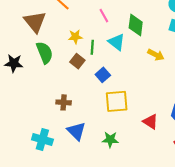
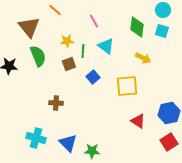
green diamond: (136, 25) -> (137, 27), moved
brown square: (77, 61) -> (69, 64), turned 32
yellow square: (117, 101) -> (127, 86), moved
blue triangle: (76, 131) -> (68, 143), moved
green star: (110, 140) -> (92, 151), moved

